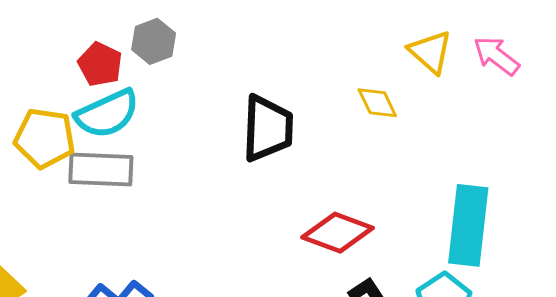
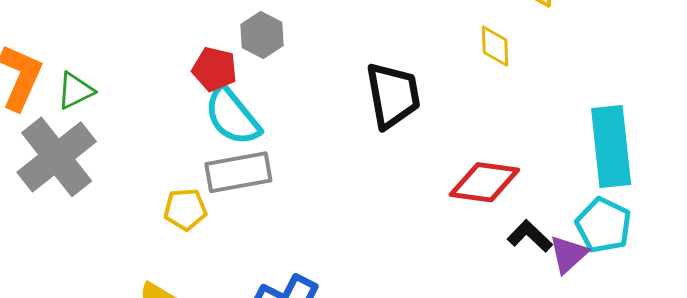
yellow diamond: (377, 103) -> (495, 46), turned 36
cyan semicircle: (107, 114) -> (232, 116), turned 88
yellow pentagon: (45, 138) -> (185, 209), moved, size x0.7

